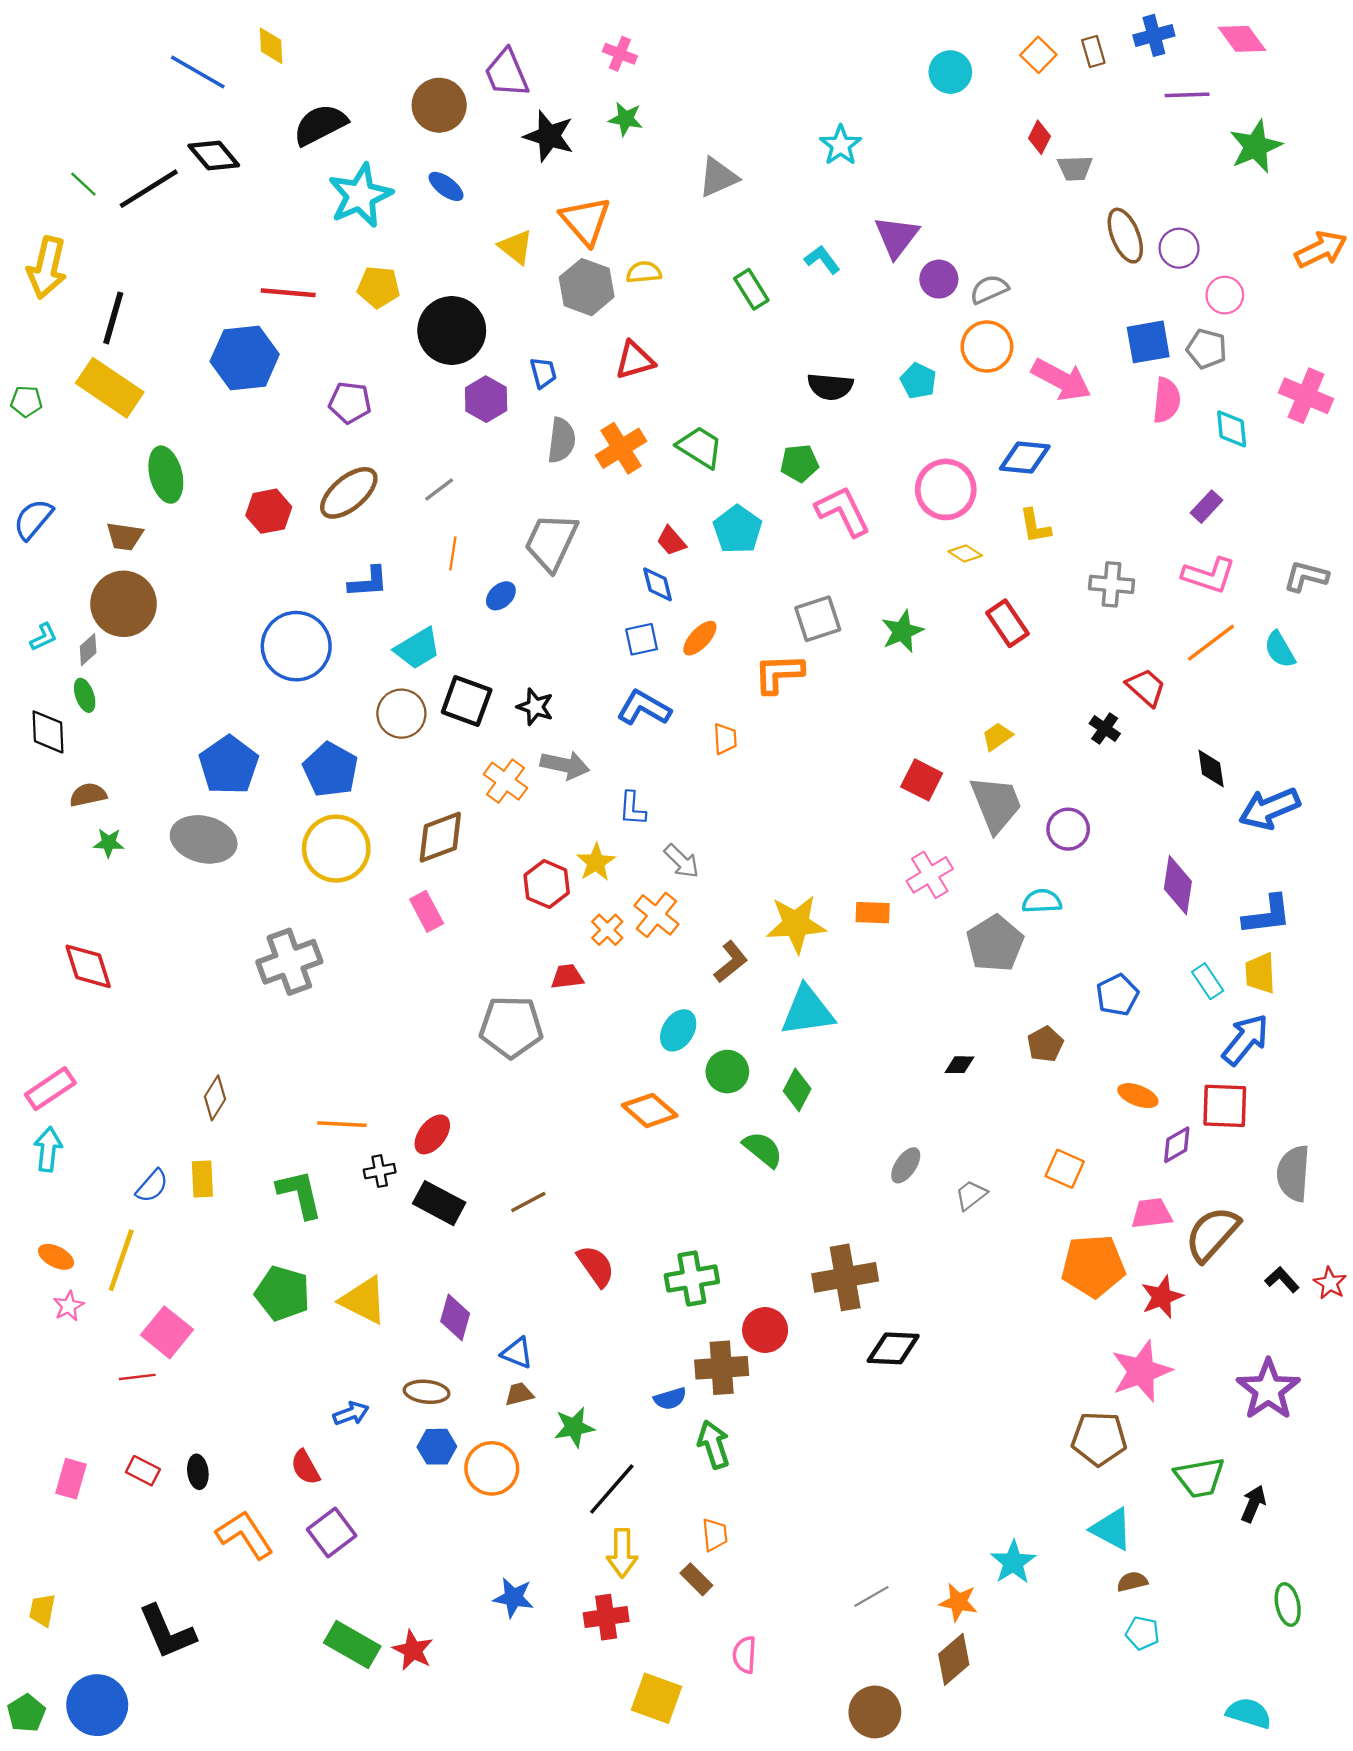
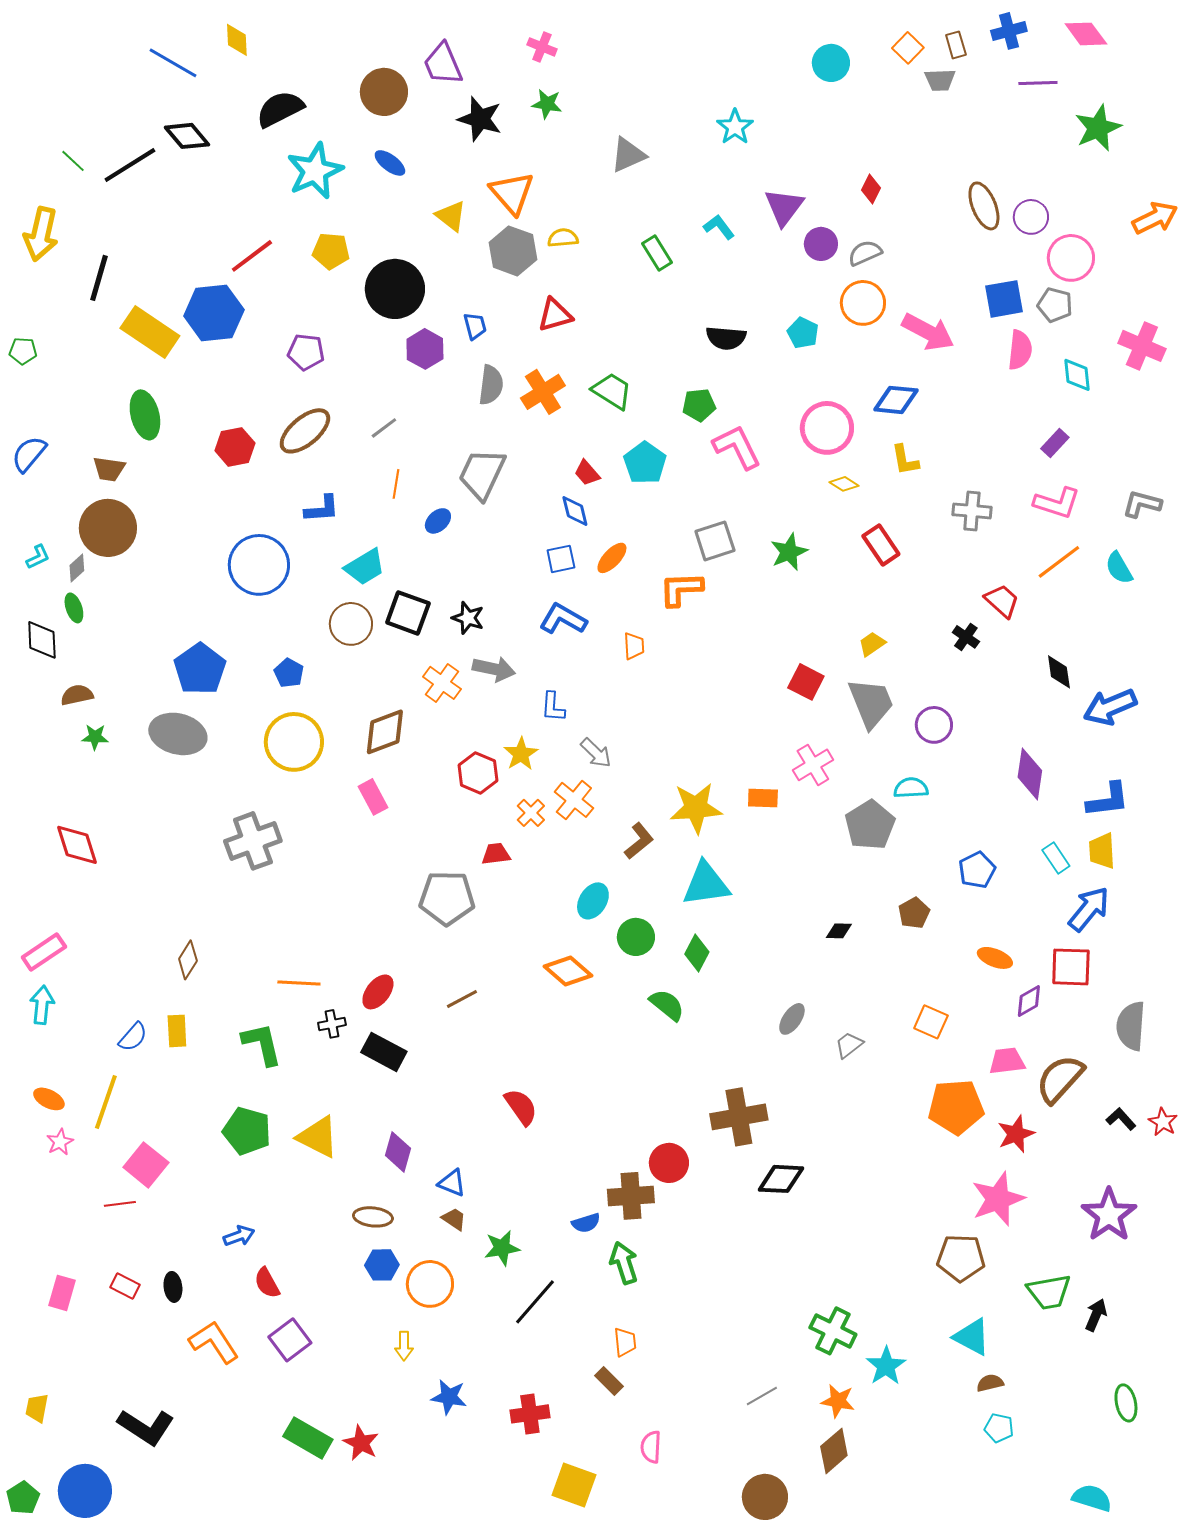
red diamond: (1040, 137) -> (871, 189), moved
gray trapezoid: (1075, 168) -> (940, 80), moved
red line: (288, 293) -> (252, 256), turned -42
pink circle: (1225, 295) -> (1071, 258), size x1.4
yellow rectangle: (110, 388) -> (150, 332), moved
blue pentagon: (331, 770) -> (289, 673), size x0.6
brown line: (528, 1202) -> (462, 999), moved
green cross: (692, 1279) -> (833, 1331), moved, turned 36
brown trapezoid: (519, 1394) -> (454, 1219), turned 48
blue arrow: (351, 1413) -> (239, 1236), moved
yellow arrow: (622, 1553) -> (404, 1346), moved, size x0.7
black L-shape: (167, 1632) -> (146, 1427), turned -34

